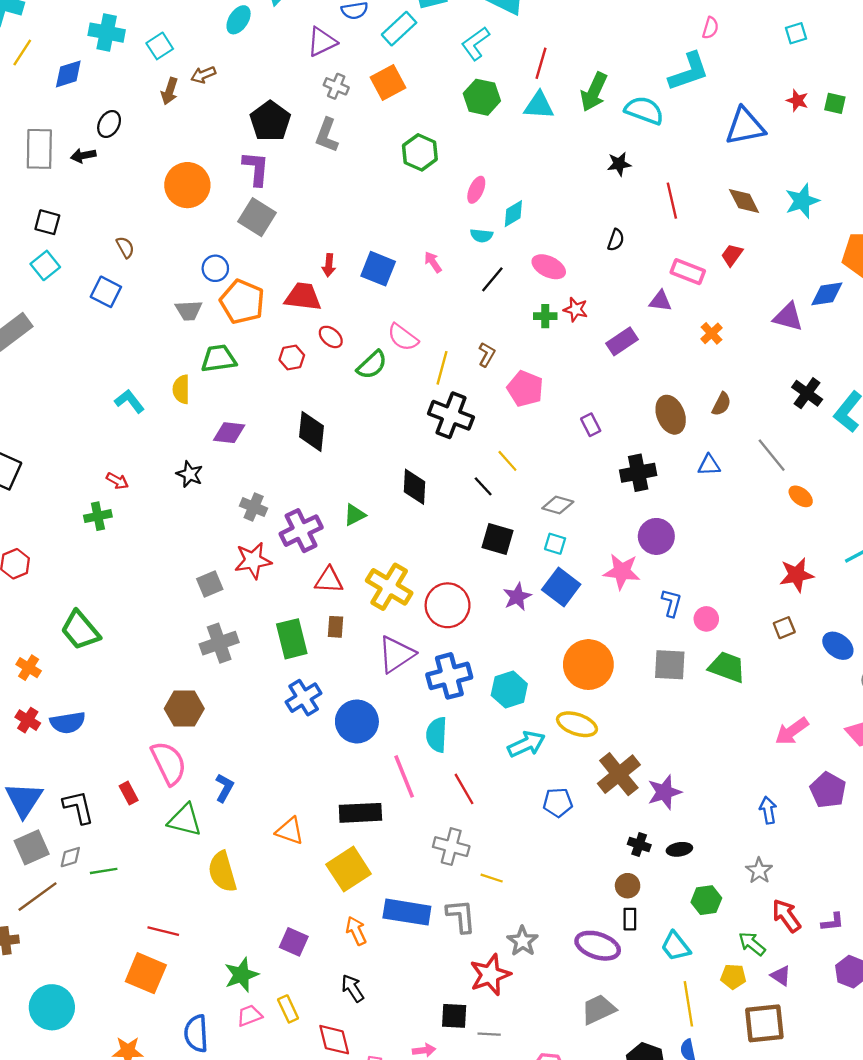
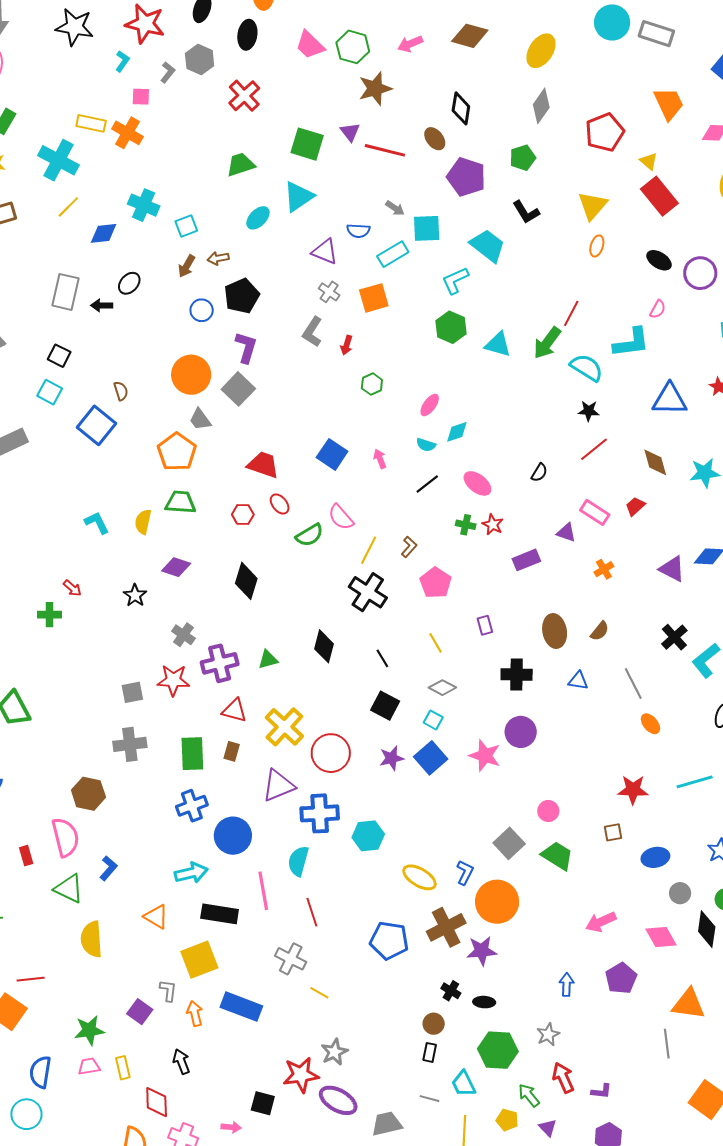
purple triangle: (322, 42) -> (325, 252), turned 36
red line: (541, 63) -> (571, 313), moved
black pentagon: (270, 121) -> (242, 296), moved
green hexagon: (420, 152) -> (372, 384), moved, size x0.7
black star: (619, 164) -> (589, 411), moved
orange circle: (187, 185) -> (191, 375), moved
red line: (672, 201) -> (594, 449), turned 52
cyan square: (45, 265) -> (50, 392), turned -35
red arrow: (329, 265) -> (347, 345), moved
blue circle: (215, 268) -> (202, 310), moved
blue square: (106, 292) -> (96, 425), size x1.4
orange pentagon: (242, 302) -> (177, 452), moved
gray trapezoid: (189, 310) -> (200, 419), moved, turned 45
yellow line: (507, 461) -> (435, 643), moved
blue L-shape: (671, 603) -> (465, 872), moved
blue ellipse: (838, 646) -> (655, 857), turned -60
orange circle: (588, 665) -> (497, 902), moved
gray square: (670, 665) -> (509, 843), turned 32
cyan arrow: (526, 744) -> (191, 873), moved
blue pentagon: (558, 802) -> (389, 940), size x1.5
green hexagon: (706, 900) -> (498, 1050), size x1.5
gray L-shape: (461, 916) -> (168, 991), moved, size x0.7
red line: (163, 931) -> (31, 979), turned -32
purple ellipse: (598, 946) -> (338, 1100), moved
gray line: (489, 1034) -> (429, 1099), moved

